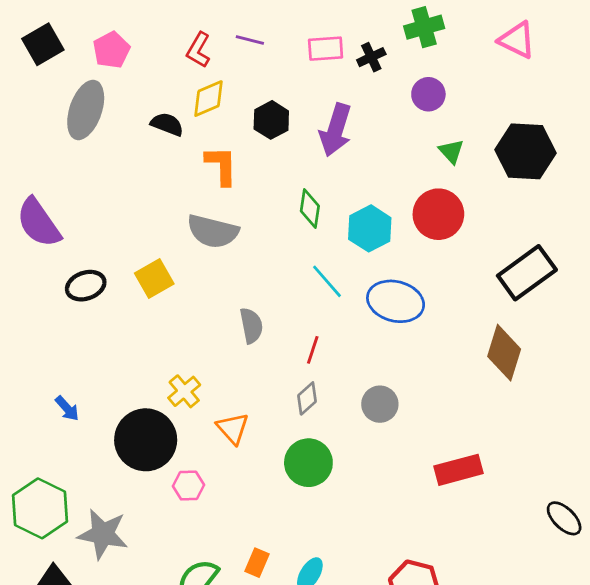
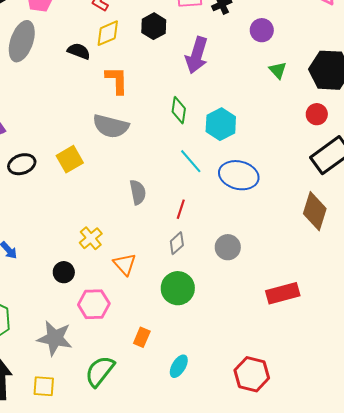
black hexagon: (271, 120) -> (154, 26), moved
red circle: (438, 214) -> (317, 114), moved, size x0.6
black circle: (146, 440) -> (64, 272), size x0.5
pink hexagon: (188, 486) -> (94, 304), size x1.4
gray star: (103, 534) -> (55, 338), moved
orange rectangle: (257, 563) -> (142, 337), moved

